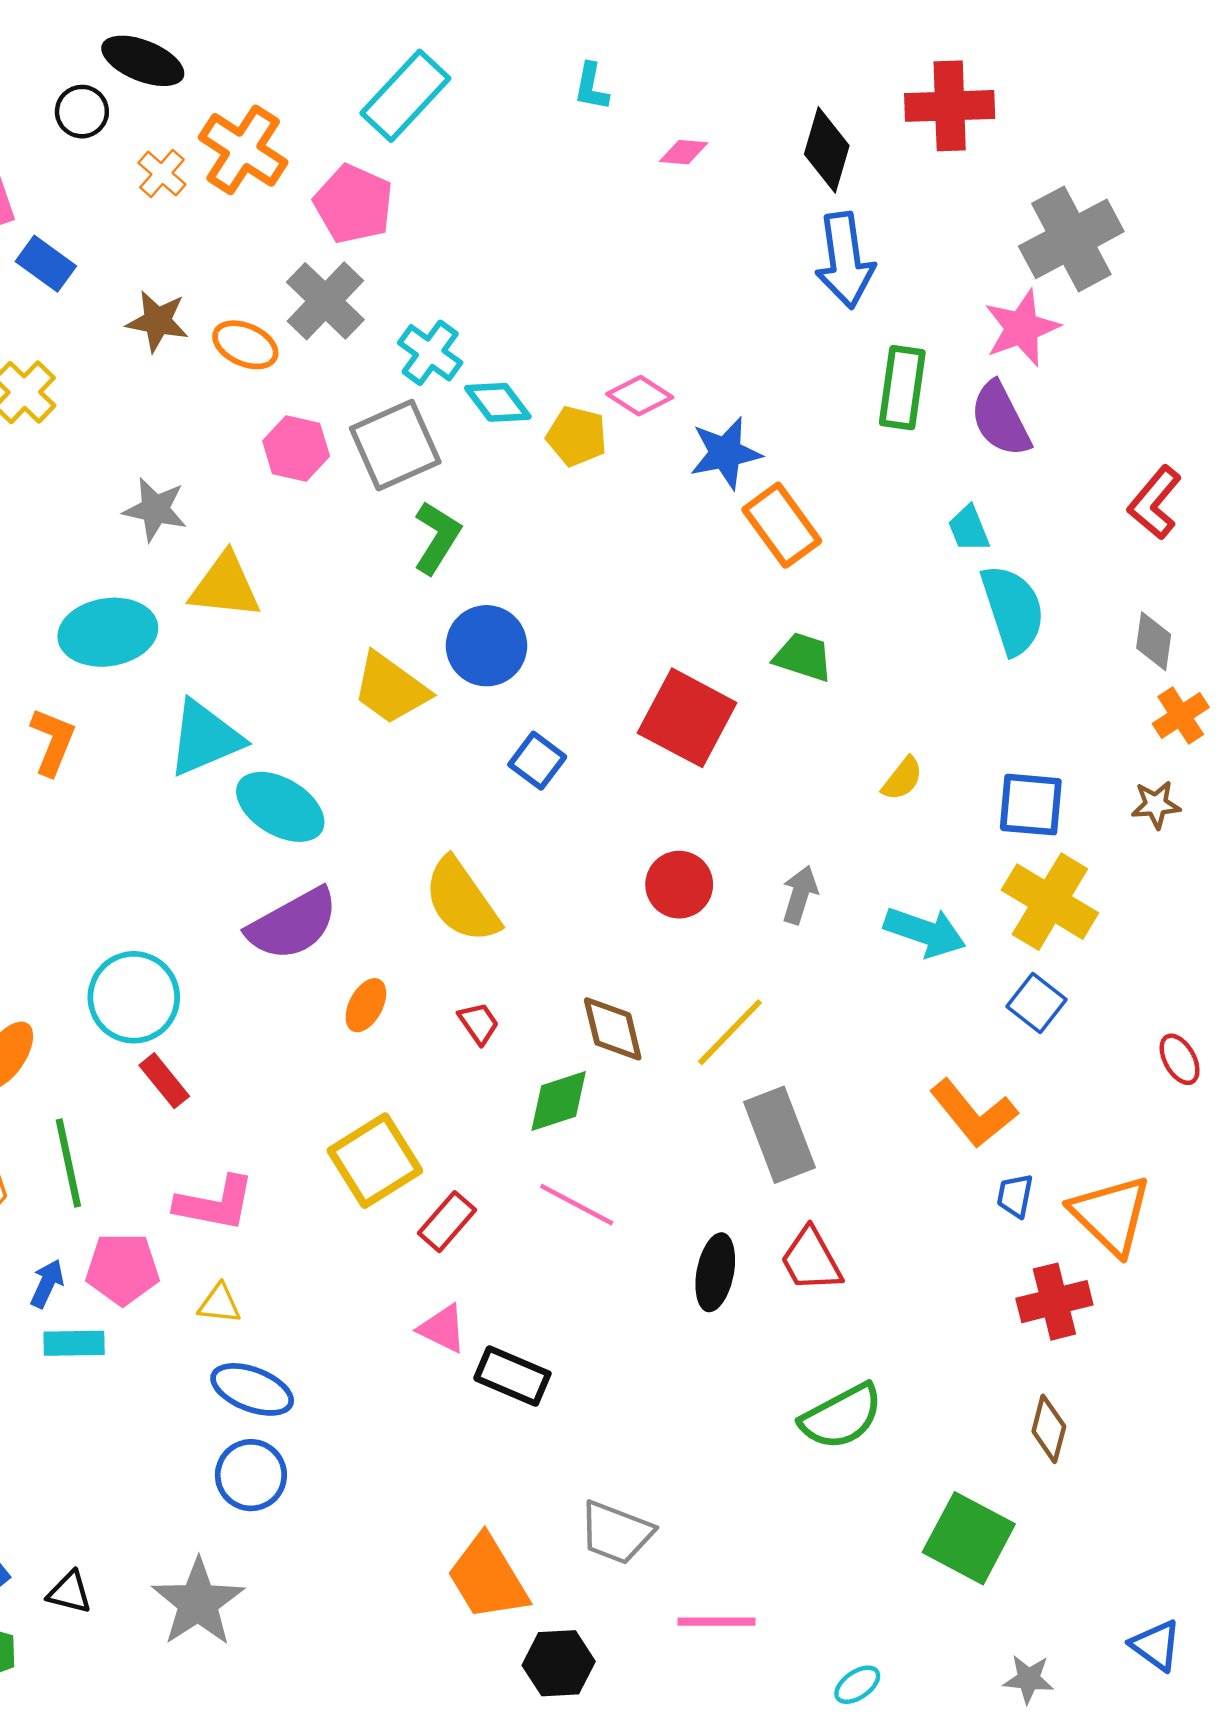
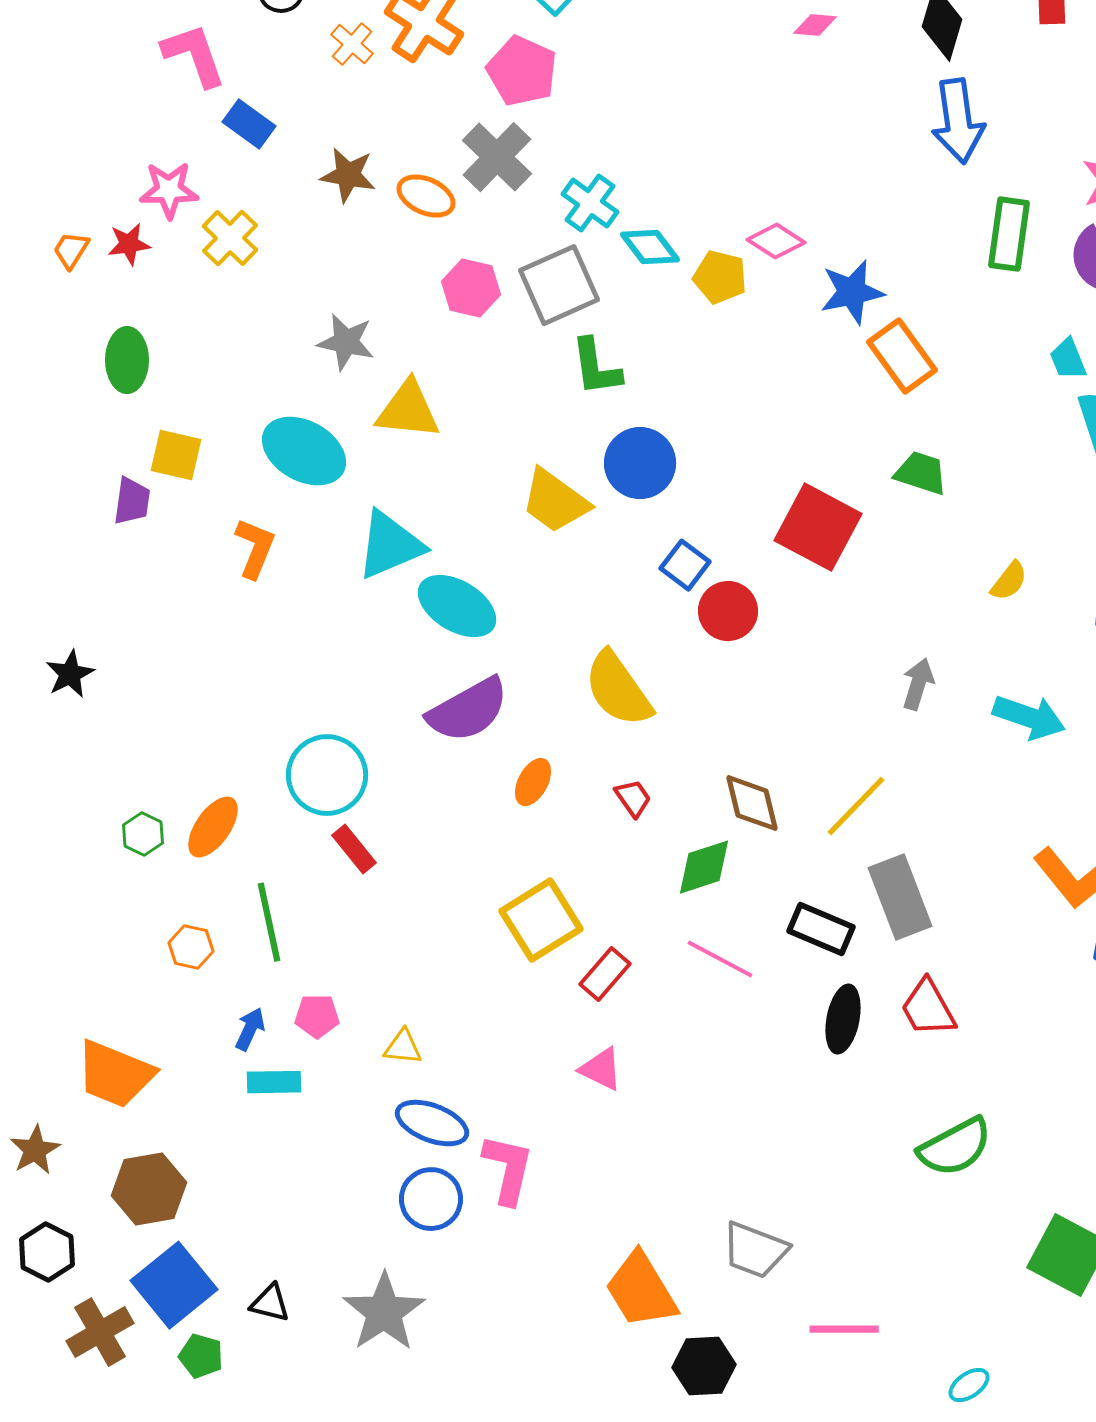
green L-shape: (437, 538) -> (596, 367), turned 140
cyan ellipse: (108, 632) -> (304, 451), turned 38
red circle: (679, 885) -> (728, 611), moved
pink L-shape: (215, 1204) -> (508, 1169), moved, turned -88
pink pentagon: (123, 1269) -> (317, 1016), size x0.7
black rectangle: (512, 1376) -> (821, 929), moved

